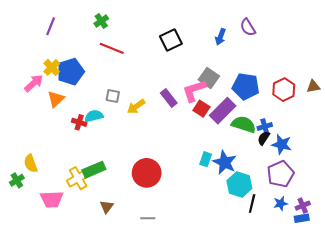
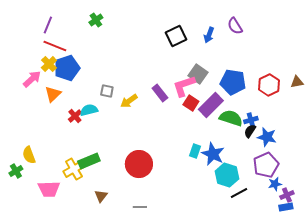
black square: (171, 40) -> (176, 36), moved
red line: (112, 48) -> (55, 46), moved
red cross: (79, 122) -> (75, 116), turned 32
black line: (252, 203) -> (239, 193), turned 48
blue star: (281, 203) -> (275, 184), moved

